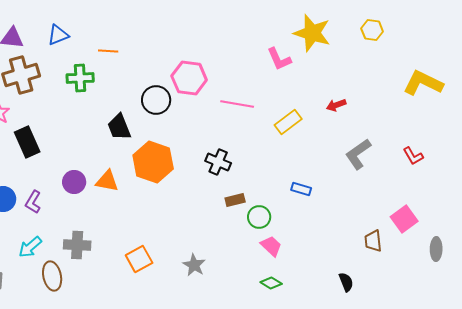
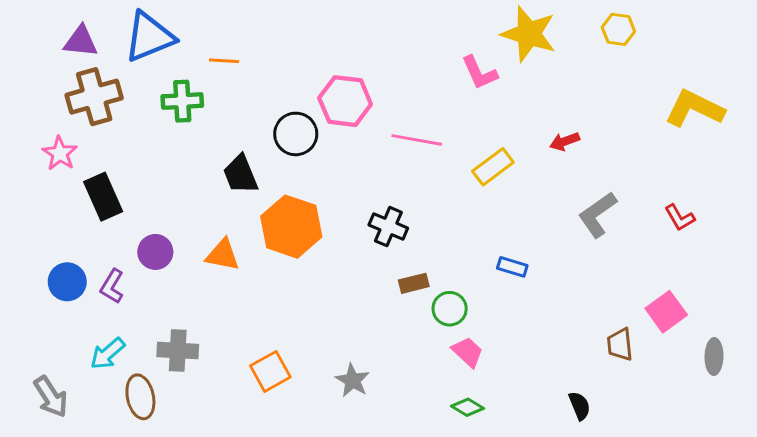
blue triangle: (58, 35) -> (149, 37), size x1.6
purple circle: (74, 182) -> (155, 252), moved

